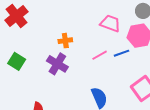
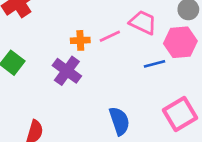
pink line: (100, 55) -> (110, 36), moved

